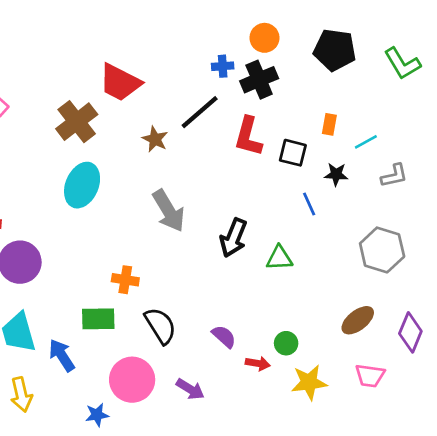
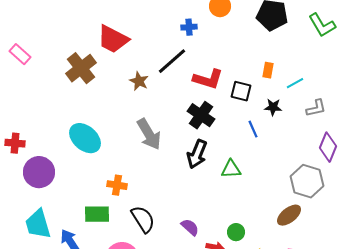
black cross: (259, 80) -> (201, 115), moved, turned -32
red L-shape: (248, 136) -> (208, 79), turned -88
cyan ellipse: (82, 185) -> (85, 138), moved, turned -72
gray hexagon: (382, 250) -> (307, 181), moved
purple diamond: (410, 332) -> (328, 147), moved

